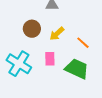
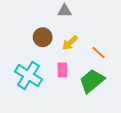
green trapezoid: (77, 69) -> (92, 81), turned -65

